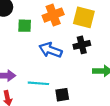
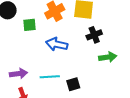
black cross: (82, 45) -> (94, 35), moved

